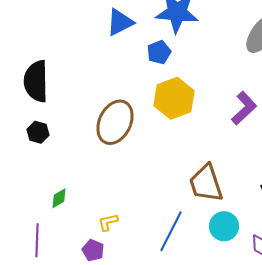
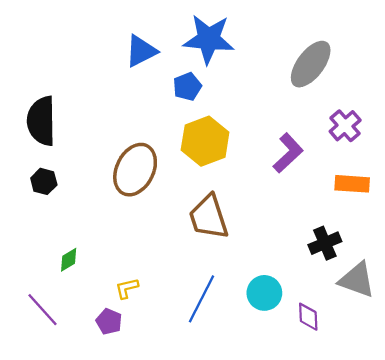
brown trapezoid: (206, 183) -> (209, 217), moved
purple line: (37, 240) -> (43, 310), turned -44

